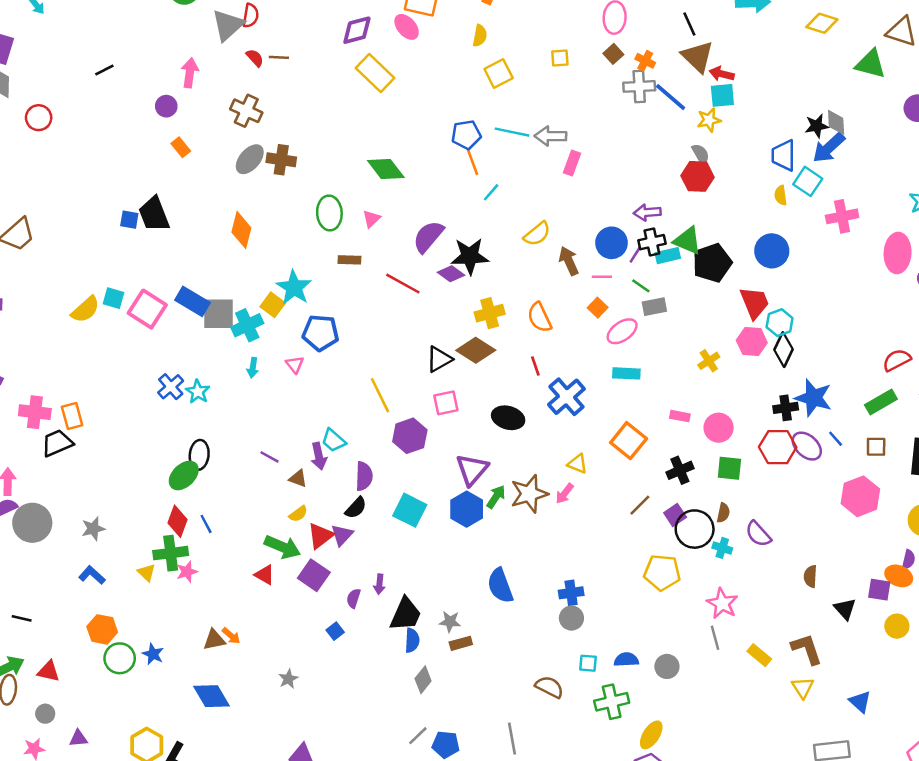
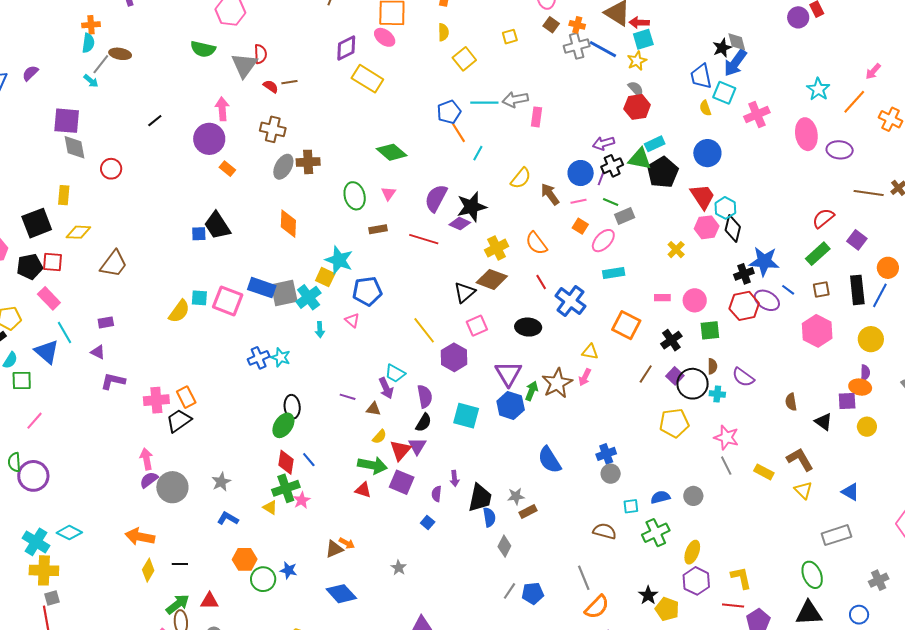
purple circle: (166, 106) -> (209, 139), size x1.8
cyan rectangle: (668, 256) -> (655, 144), moved
blue cross: (171, 387) -> (259, 358), turned 30

